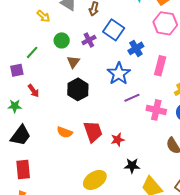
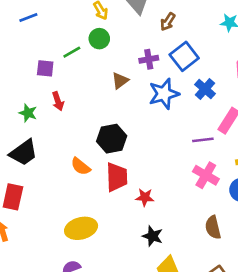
green circle: (62, 40) -> (99, 39), moved
blue cross: (136, 48) -> (205, 89), turned -35
blue star: (119, 74) -> (164, 94), moved
black hexagon: (78, 89) -> (112, 139), moved
purple line: (132, 98) -> (203, 140), moved
yellow ellipse: (95, 180) -> (81, 228), moved

